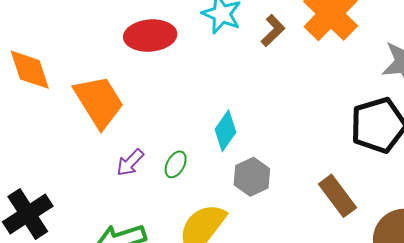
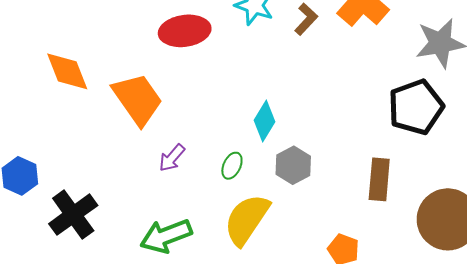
green ellipse: (176, 164) -> (232, 166), moved
brown rectangle: (337, 196) -> (379, 179), turned 45

